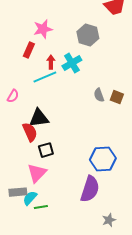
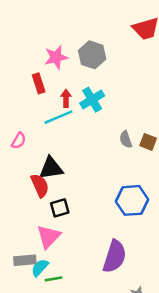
gray hexagon: (88, 35) -> (92, 55), moved
red rectangle: (29, 50) -> (39, 83), turned -42
blue hexagon: (103, 159) -> (132, 200), moved

